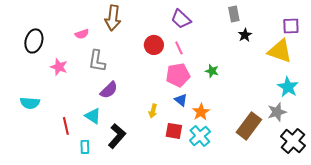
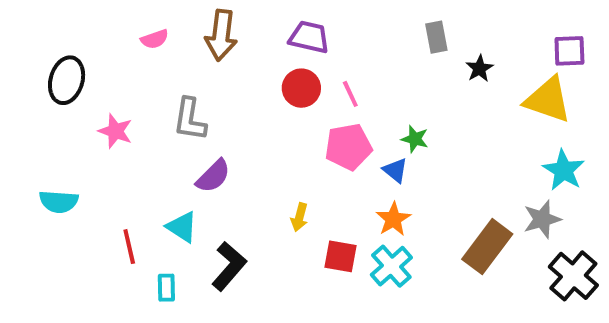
gray rectangle: (234, 14) -> (436, 37), moved
purple trapezoid: (181, 19) -> (309, 37), moved, turned 150
pink semicircle: (82, 34) -> (155, 39), moved
blue triangle: (181, 100) -> (395, 170), moved

